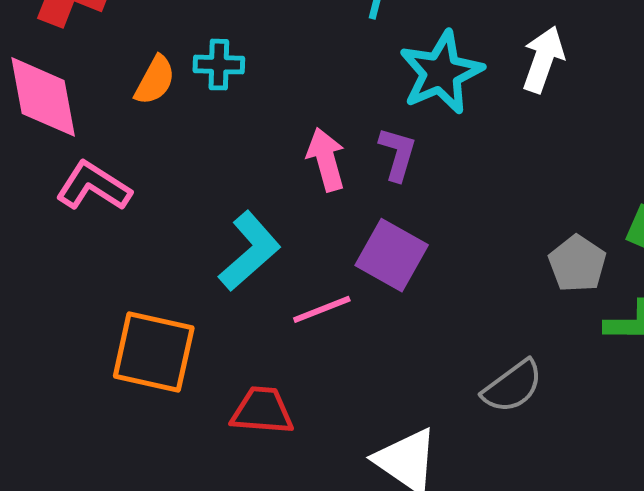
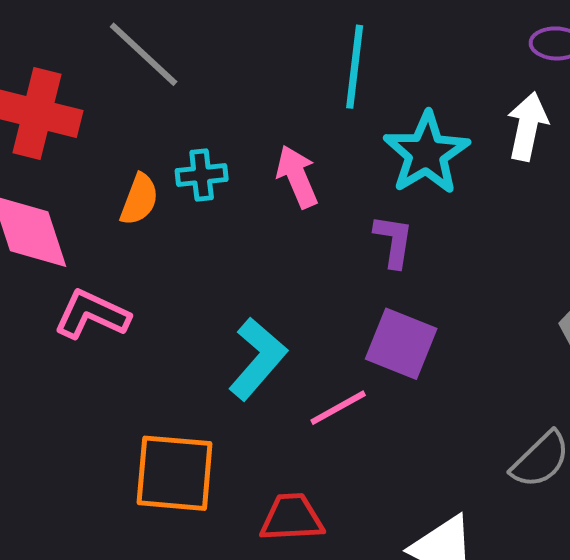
pink arrow: (326, 159) -> (297, 177), moved

